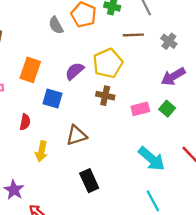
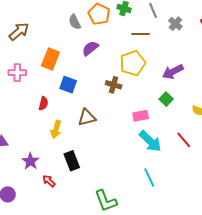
gray cross: (169, 41) -> (175, 24), moved
yellow pentagon: (108, 63) -> (133, 63), moved
purple semicircle: (74, 71) -> (90, 48), moved
pink rectangle: (140, 109) -> (141, 116), moved
black rectangle: (89, 181) -> (72, 161), moved

